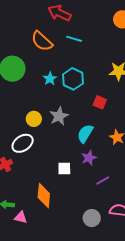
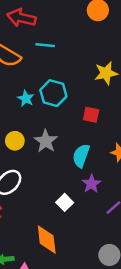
yellow circle: (34, 119) -> (15, 141), moved
white square: (64, 169) -> (65, 202), turned -32

